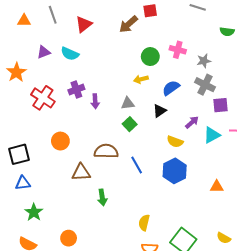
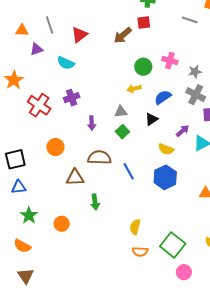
purple triangle: (44, 52) -> (37, 49), moved
purple arrow: (95, 101) -> (92, 123), moved
orange circle: (69, 238) -> (62, 224), moved

